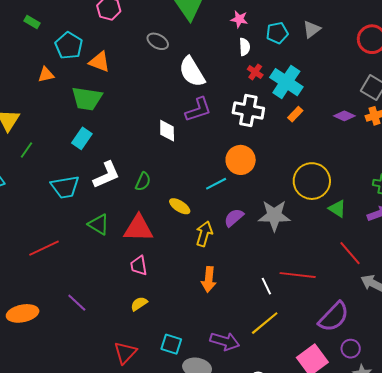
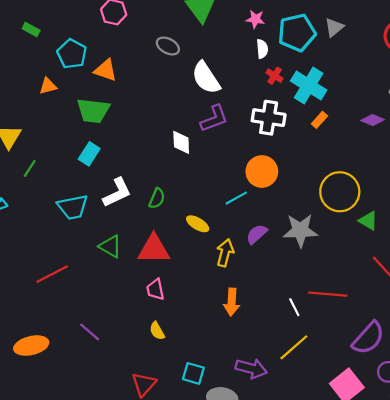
cyan pentagon: (277, 33) -> (297, 33), size x1.6
yellow semicircle: (139, 304) -> (157, 331), turned -84

